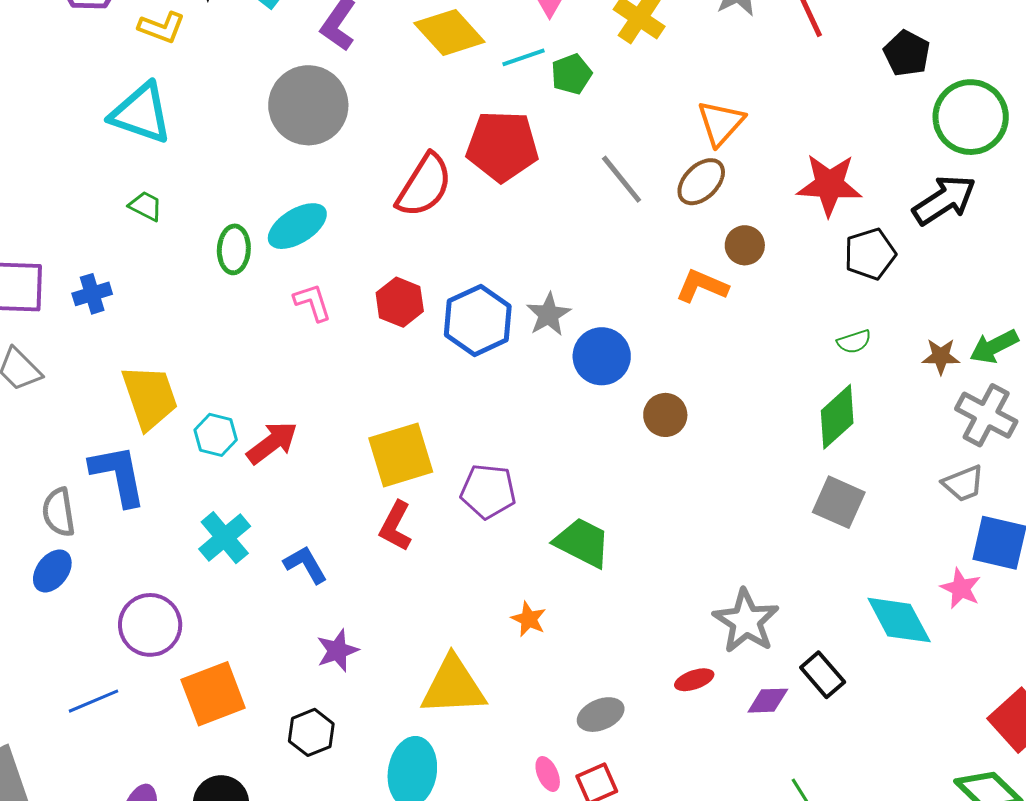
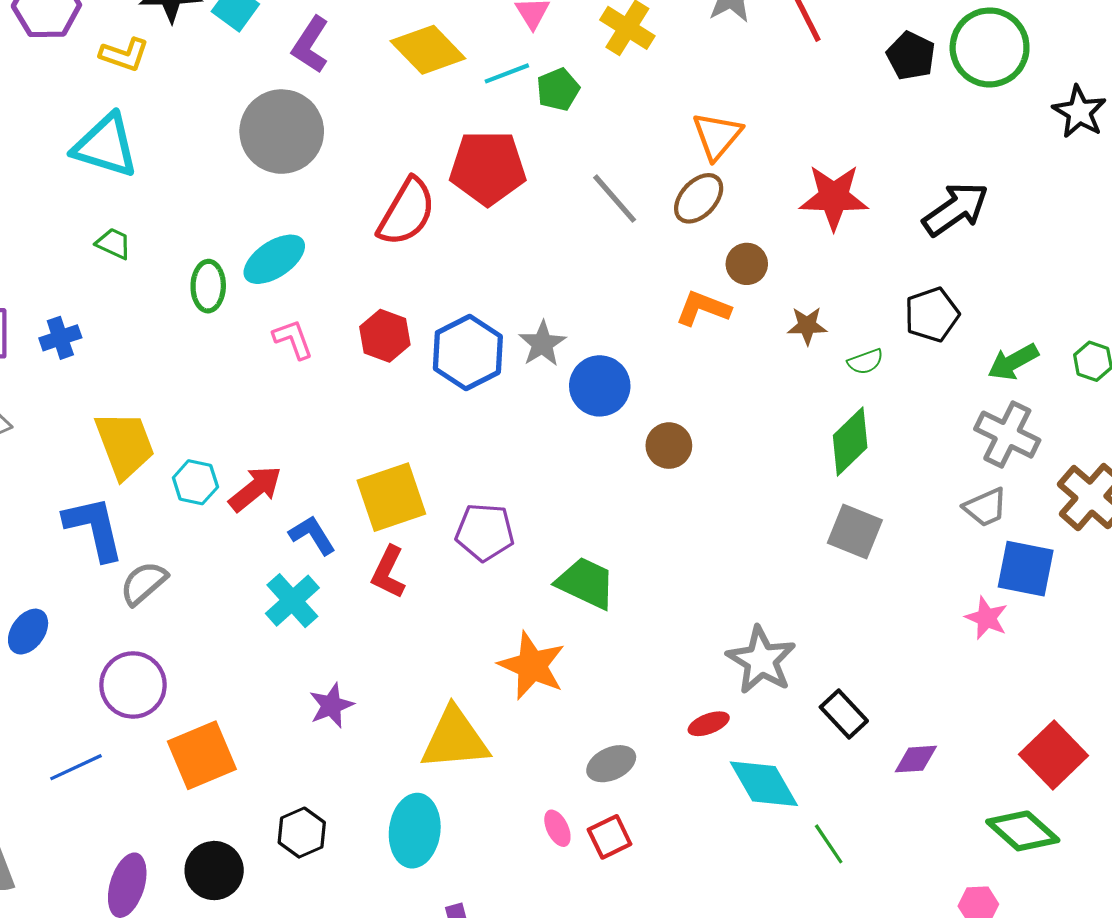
green circle: (971, 117) -> (990, 47), moved
black pentagon: (870, 254) -> (932, 315), moved
brown star: (941, 356) -> (807, 326), moved
gray semicircle: (59, 512) -> (144, 583), moved, turned 60
cyan cross: (225, 538) -> (292, 601), moved
blue L-shape: (305, 565) -> (312, 535), moved
orange star: (529, 619) -> (532, 666), size x1.8
cyan diamond: (899, 620) -> (764, 784), moved
purple diamond: (768, 701) -> (916, 759), moved
black hexagon: (311, 732) -> (302, 833), moved

